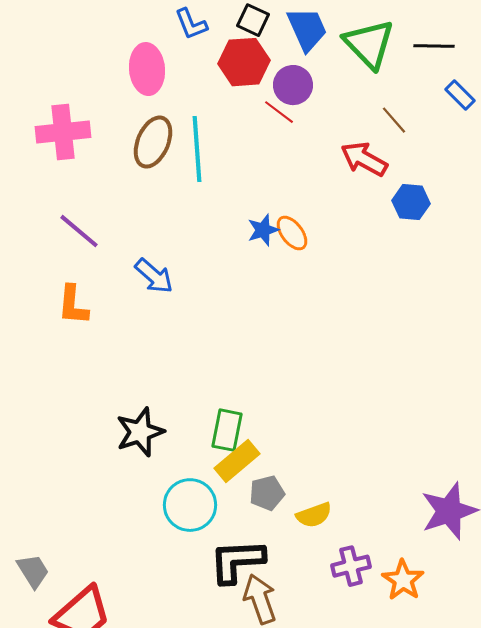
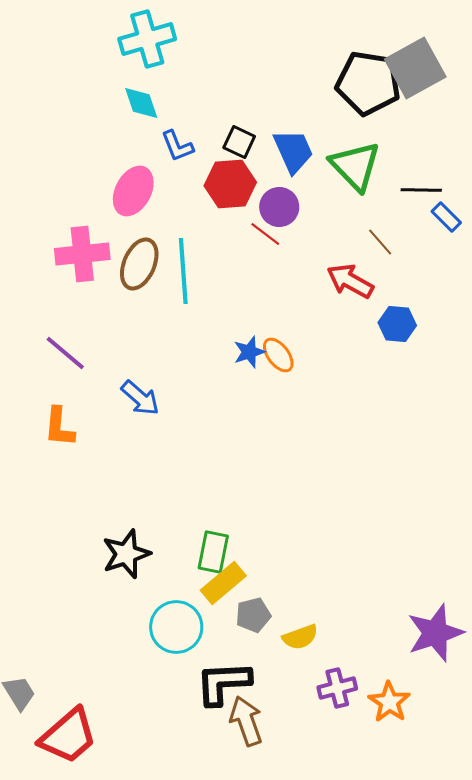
black line: (434, 46) -> (421, 190), moved
pink ellipse: (147, 69) -> (133, 191), turned 33
pink cross: (63, 132) -> (82, 254), moved

